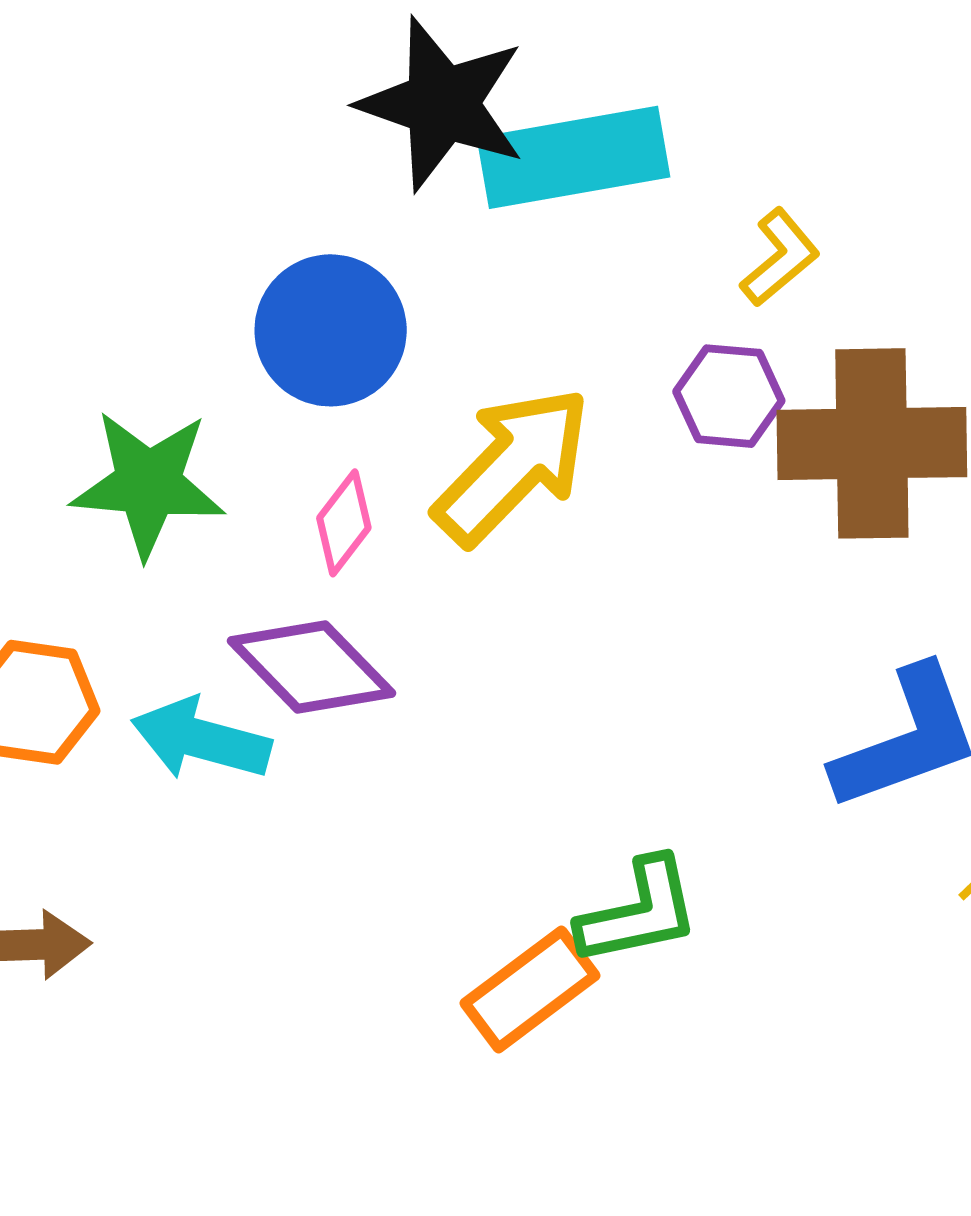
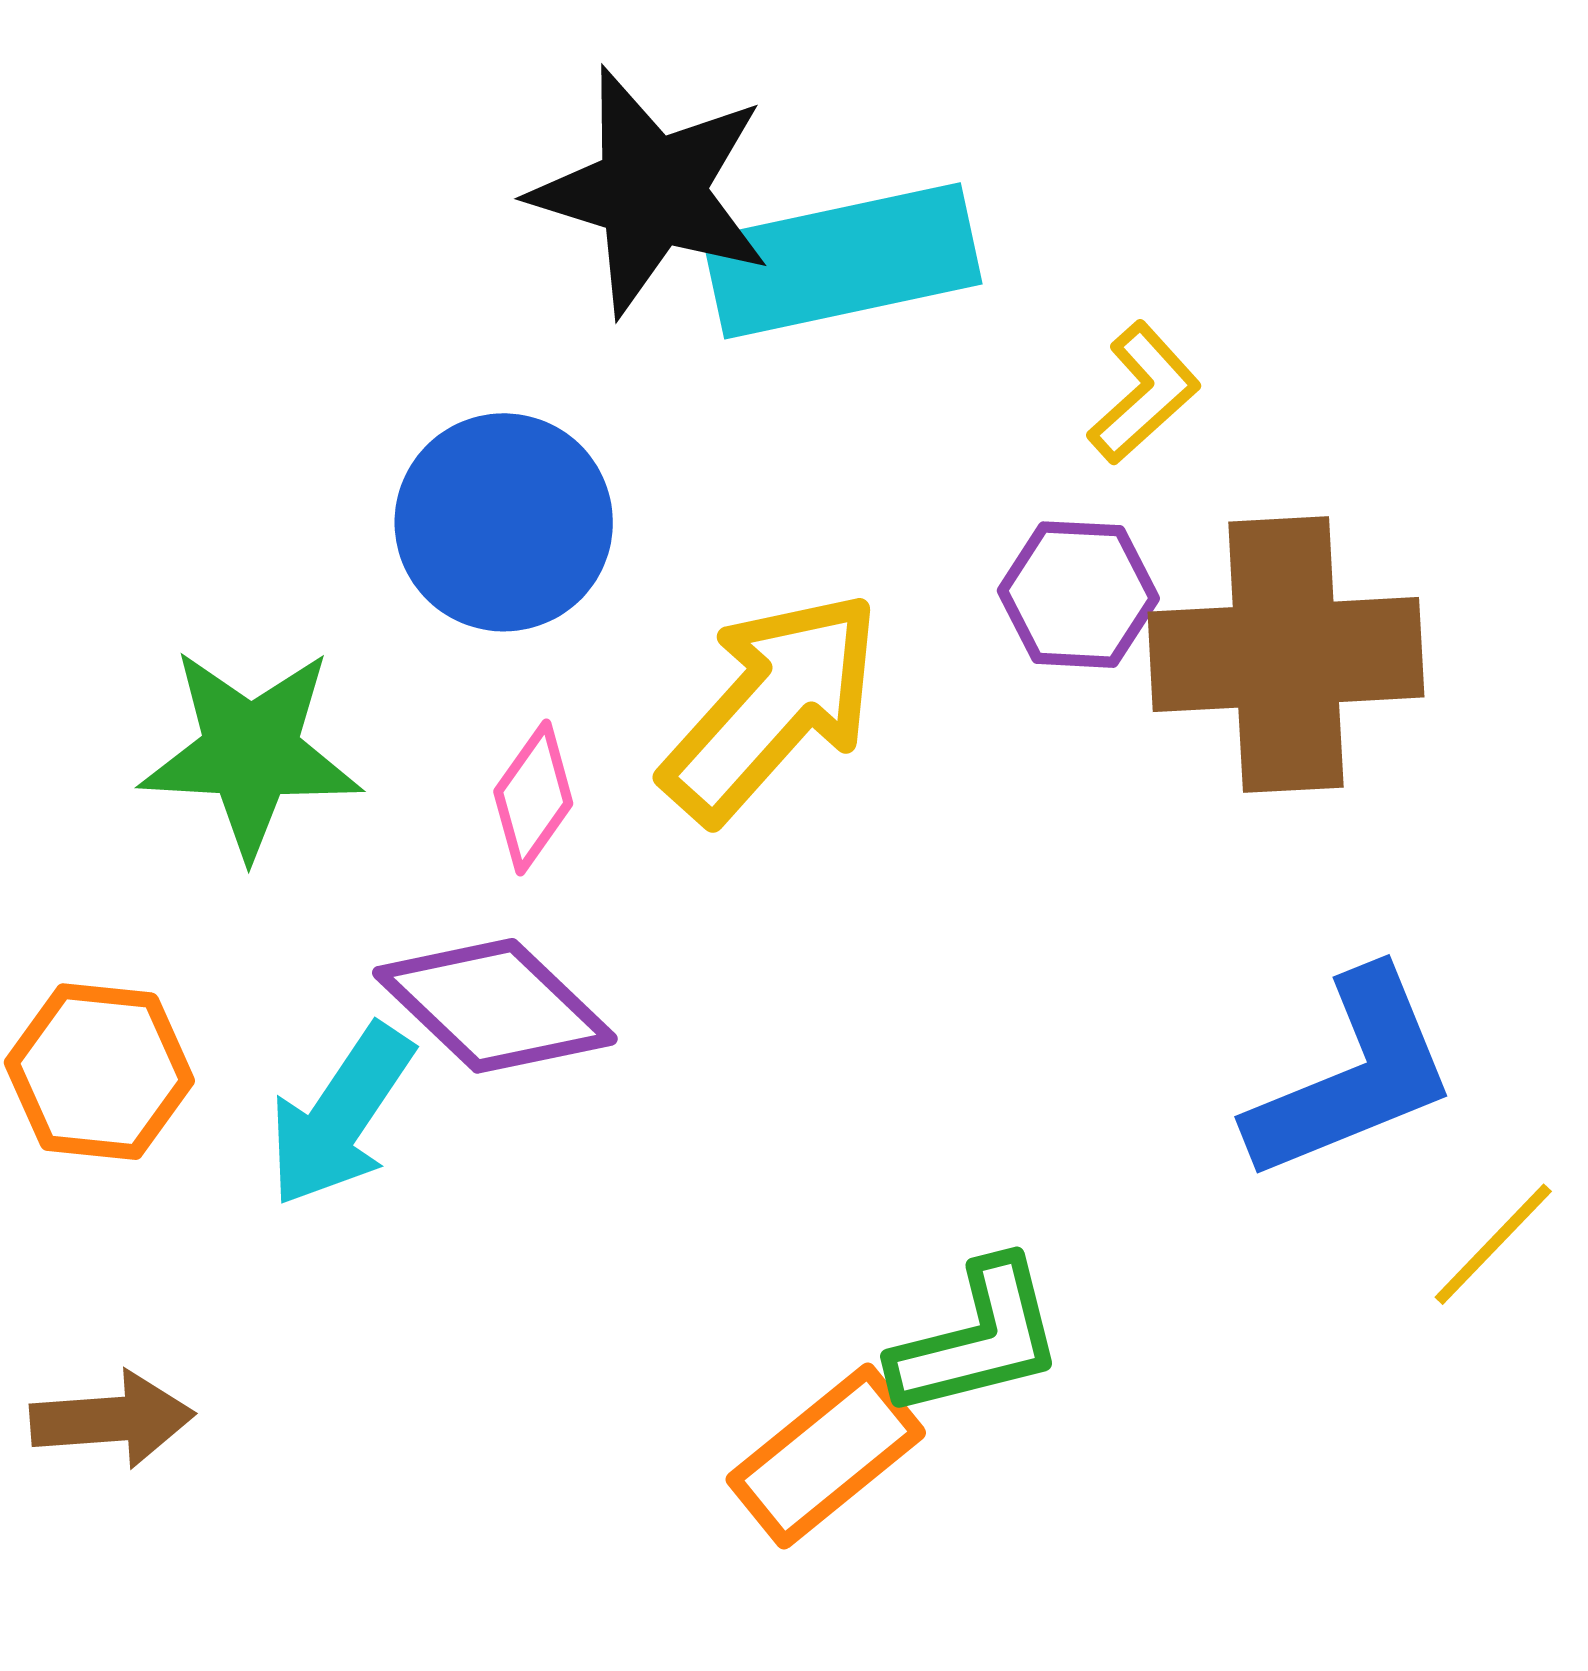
cyan arrow: (201, 739) -> (341, 1116), turned -69

